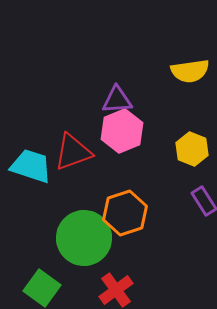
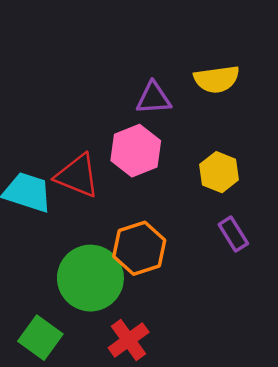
purple triangle: (117, 100) -> (154, 98), moved
red triangle: (73, 152) -> (77, 176), turned 42

